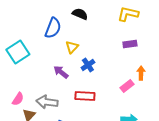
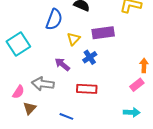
purple rectangle: (130, 44) -> (103, 33), moved, size x1.5
pink rectangle: (127, 86) -> (137, 85), moved
gray arrow: (47, 102) -> (43, 84), moved

